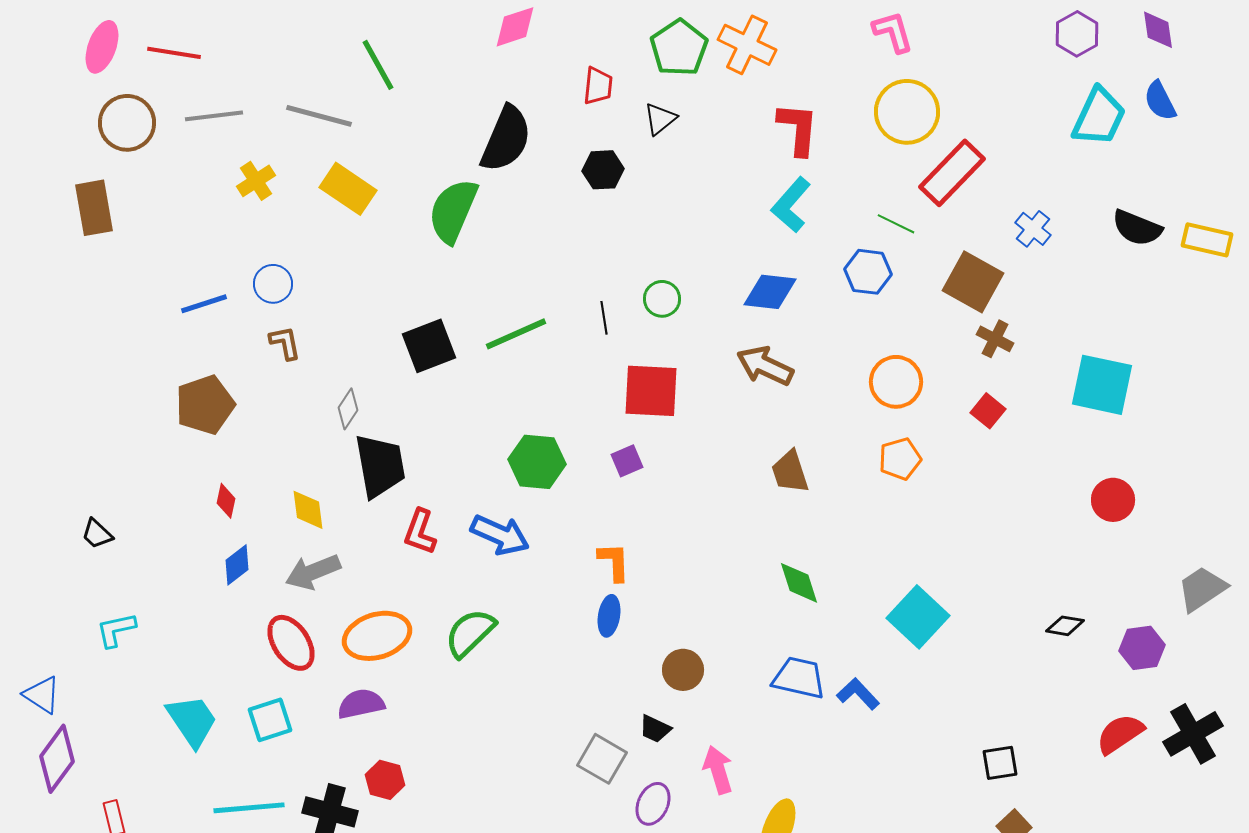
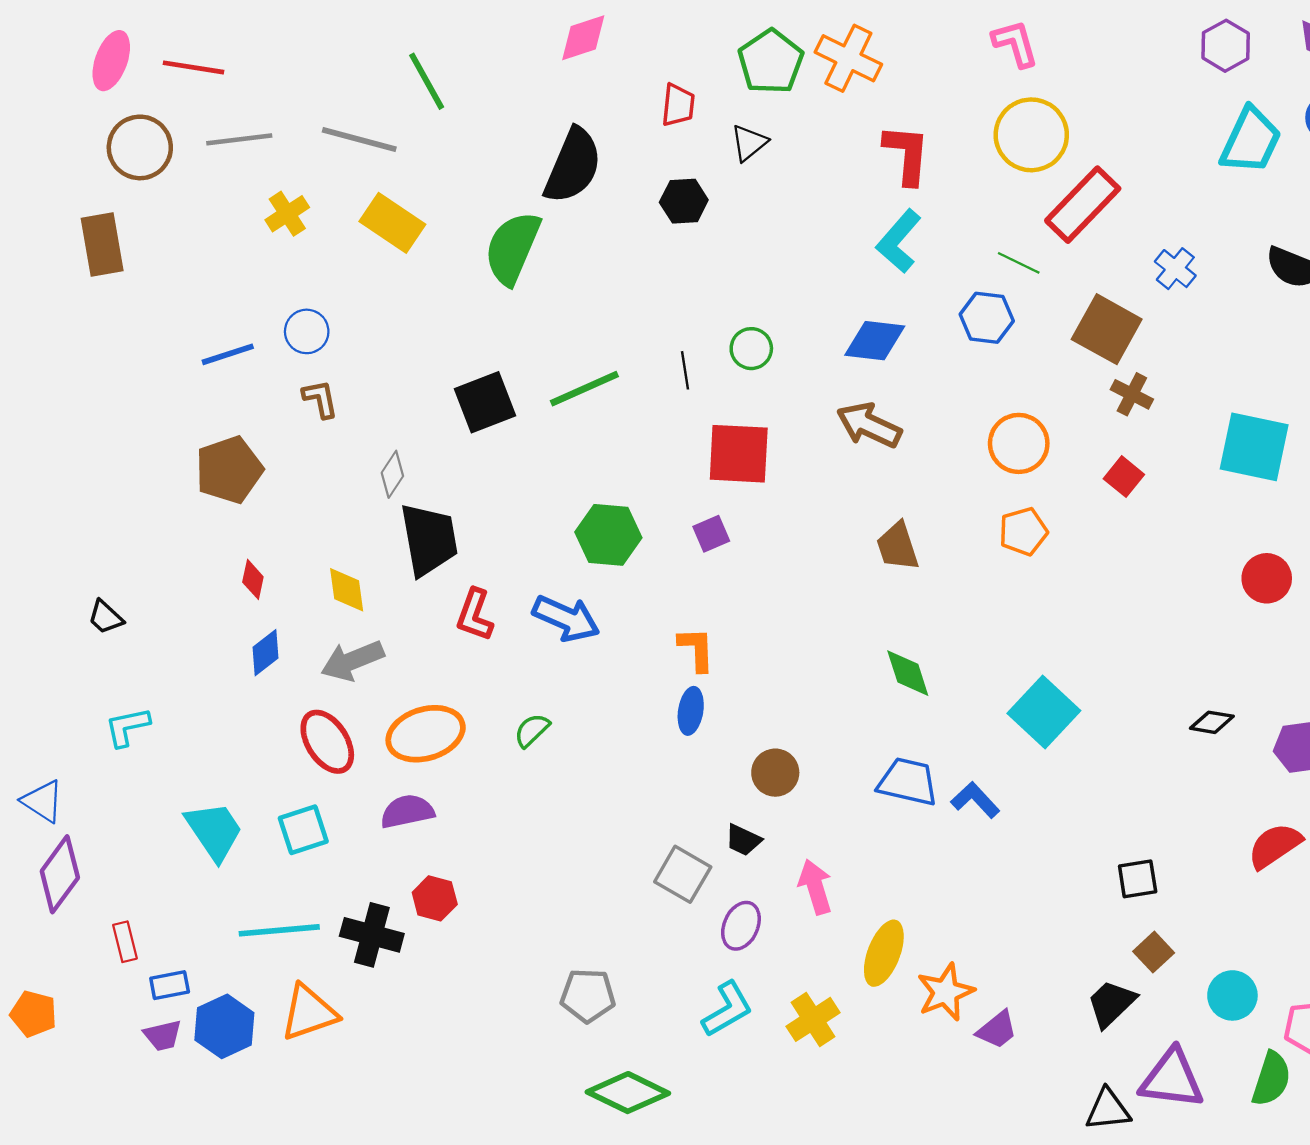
green semicircle: (470, 633) -> (532, 730), size x0.6

